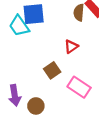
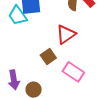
red triangle: (71, 46) -> (66, 34), size x1.5

